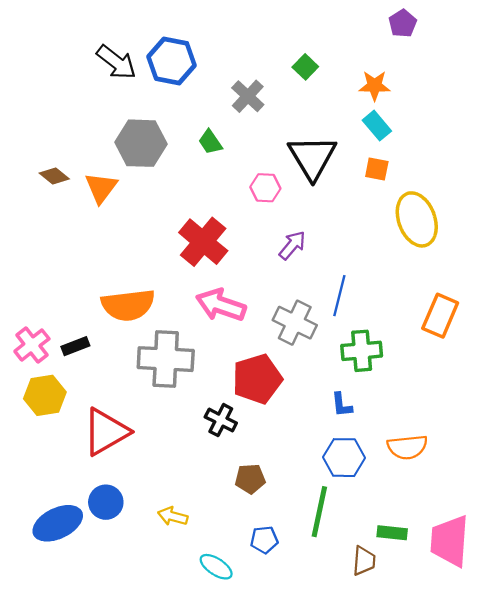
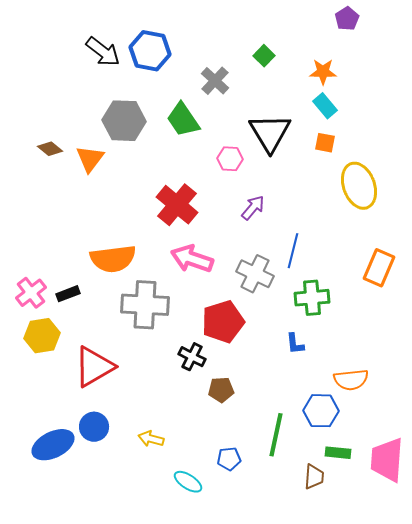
green trapezoid: (210, 142) -> (183, 120), size x1.6
blue hexagon: (344, 458) -> (321, 411), moved
brown pentagon: (250, 479) -> (221, 390), moved

